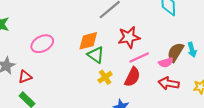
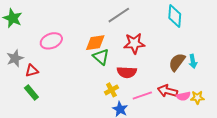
pink line: (139, 57) -> (142, 95), moved
pink semicircle: (166, 63) -> (183, 96), moved
yellow cross: (105, 77) -> (111, 90), moved
red semicircle: (132, 77) -> (127, 72), moved, turned 60

